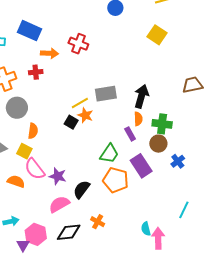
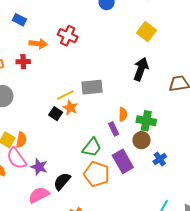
blue rectangle: (29, 31) -> (19, 20), size x0.6
black arrow: (141, 96) -> (141, 69), moved
orange semicircle: (33, 131) -> (21, 140), moved

